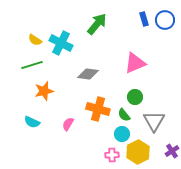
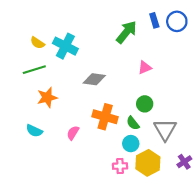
green arrow: (97, 24) -> (126, 32), moved
pink triangle: (135, 63) -> (145, 67), size x0.6

